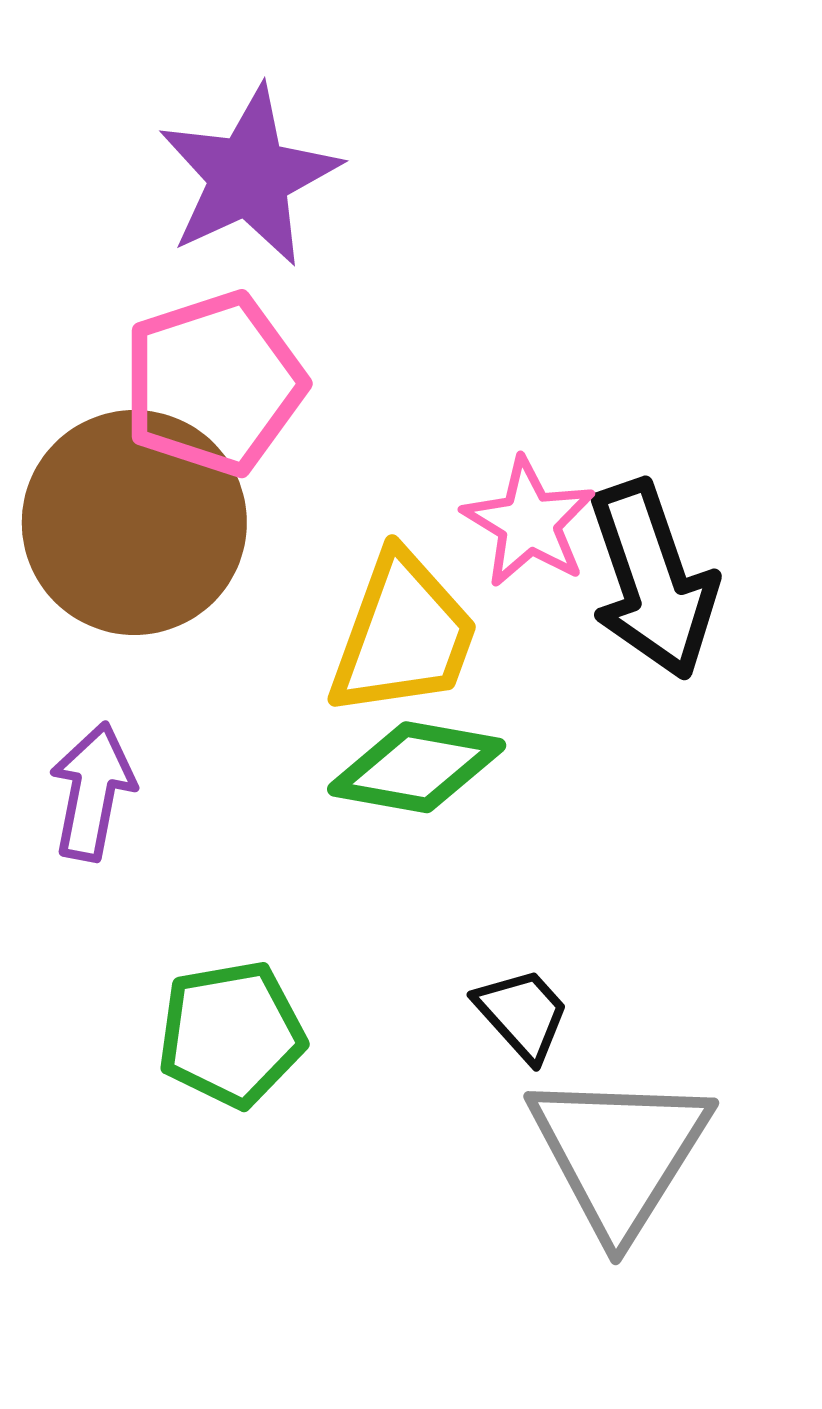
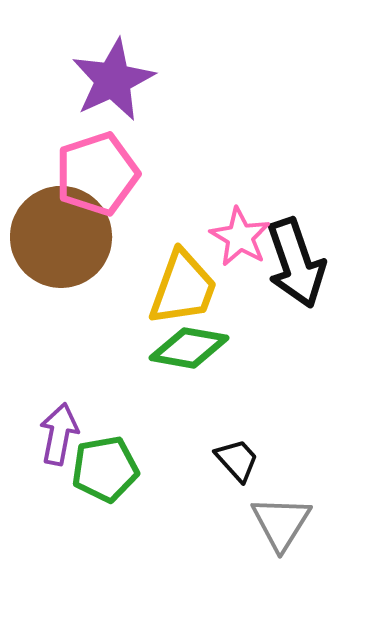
purple arrow: (92, 791) -> (59, 434), moved
gray triangle: (619, 1153) -> (281, 523), size x0.7

